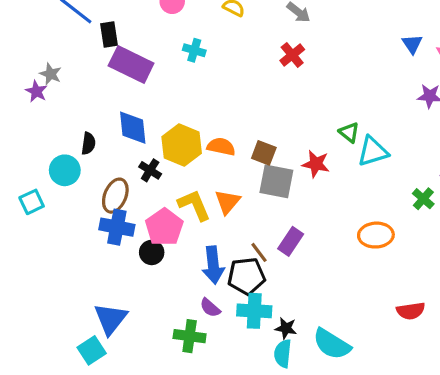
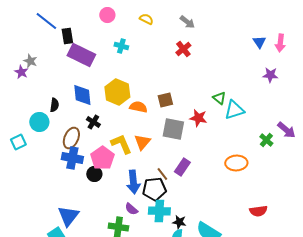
yellow hexagon: (182, 145) -> (117, 92), moved
brown square: (264, 153) -> (165, 100), moved, turned -35

